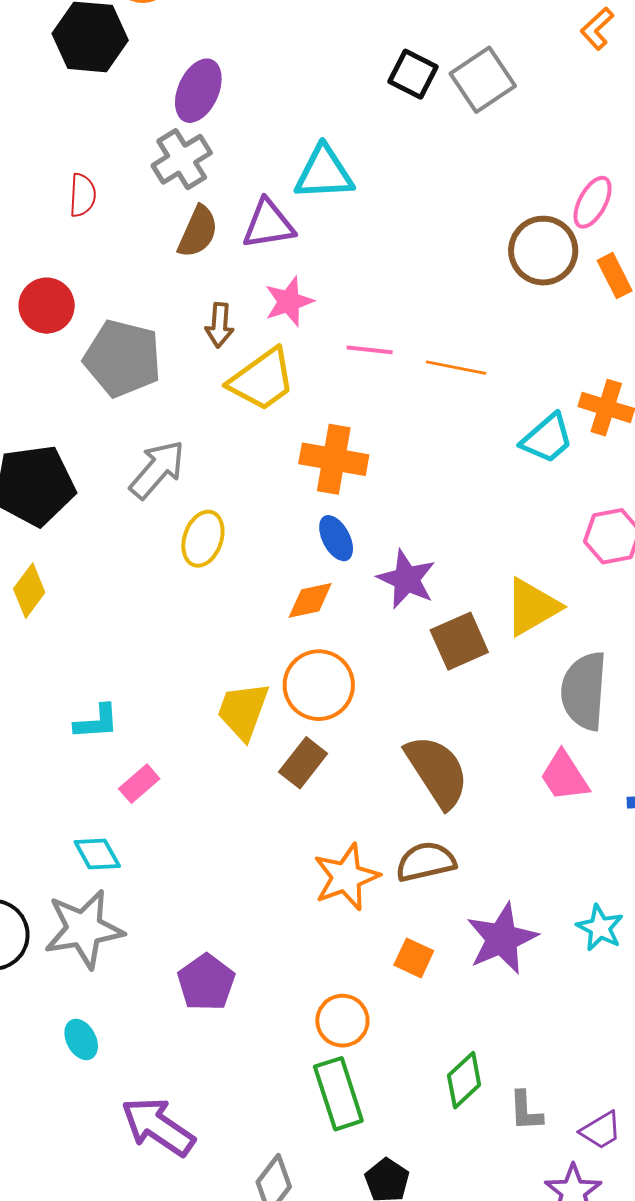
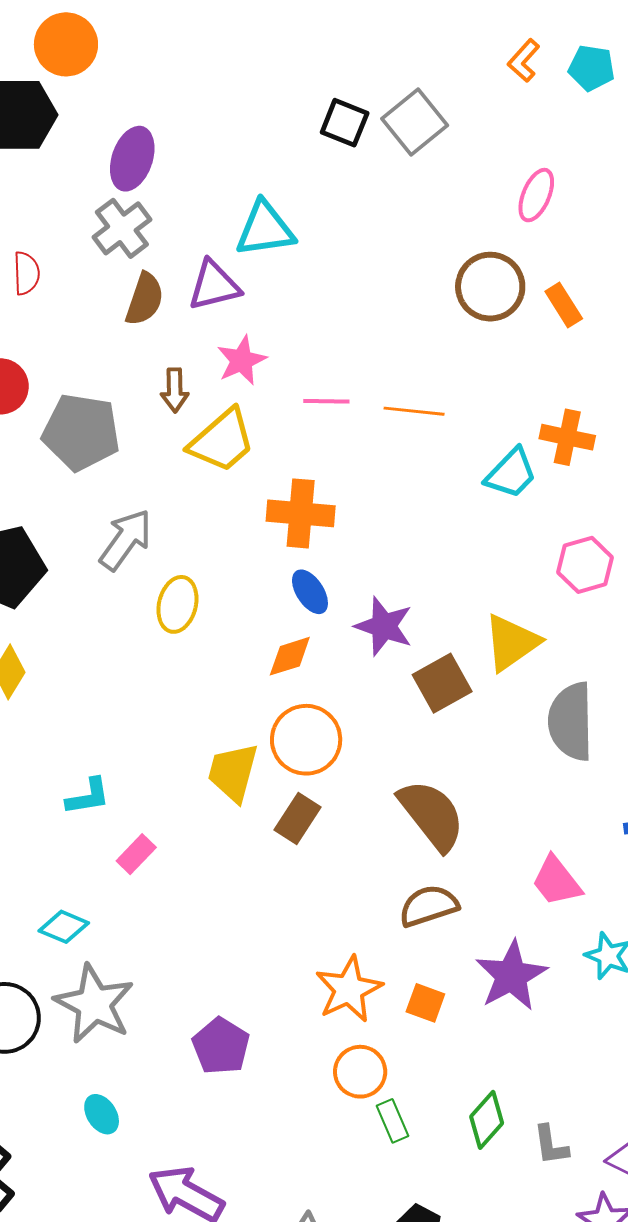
pink ellipse: (593, 202) -> (536, 195), moved
pink trapezoid: (564, 776) -> (557, 881), moved
cyan diamond: (97, 854) -> (64, 927), moved, turned -33
orange star: (346, 877) -> (349, 989), moved
gray star: (84, 929) -> (94, 1004), turned -30
green rectangle: (338, 1094) -> (392, 1121), moved, size x0.6

